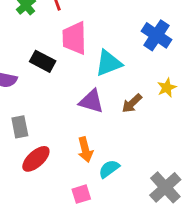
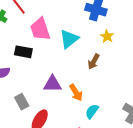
yellow star: (167, 88) -> (107, 36), moved
purple triangle: (91, 101) -> (52, 84), moved
orange arrow: (85, 150) -> (76, 93), moved

